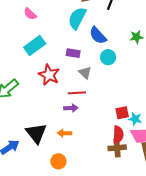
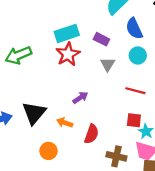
cyan rectangle: (35, 46) -> (67, 33), moved
red line: (77, 93) -> (135, 91), moved
purple arrow: (71, 108) -> (80, 98), turned -48
red semicircle: (118, 135) -> (91, 134), moved

